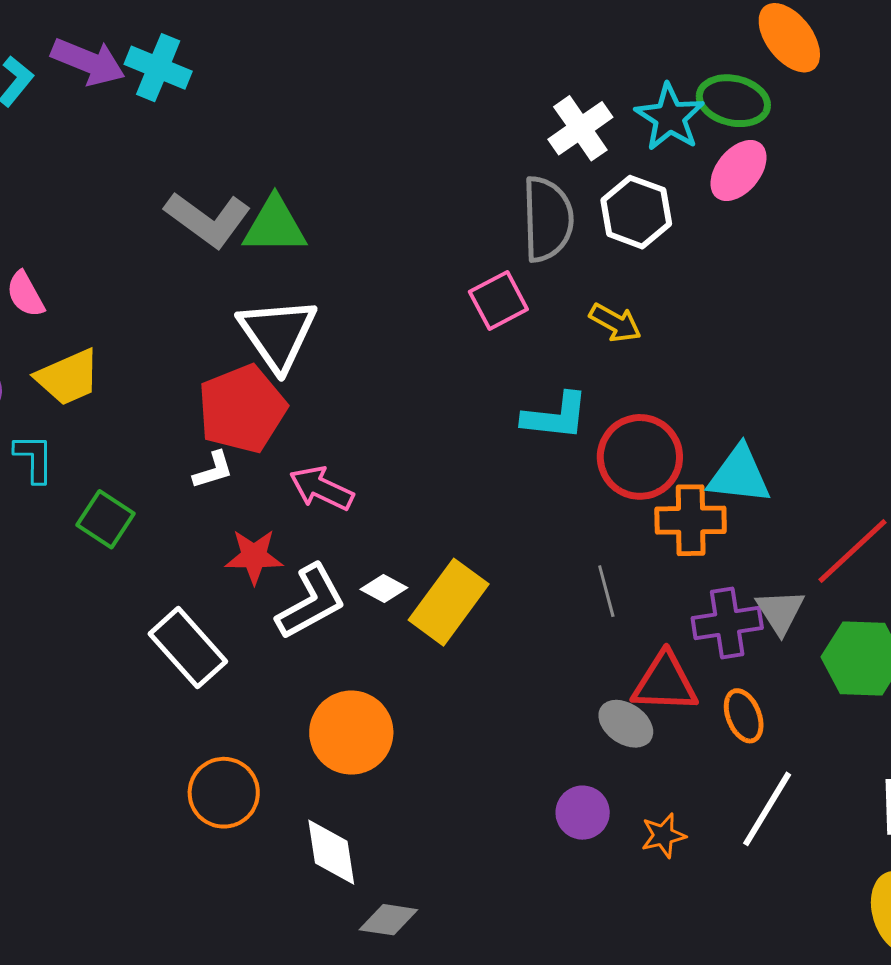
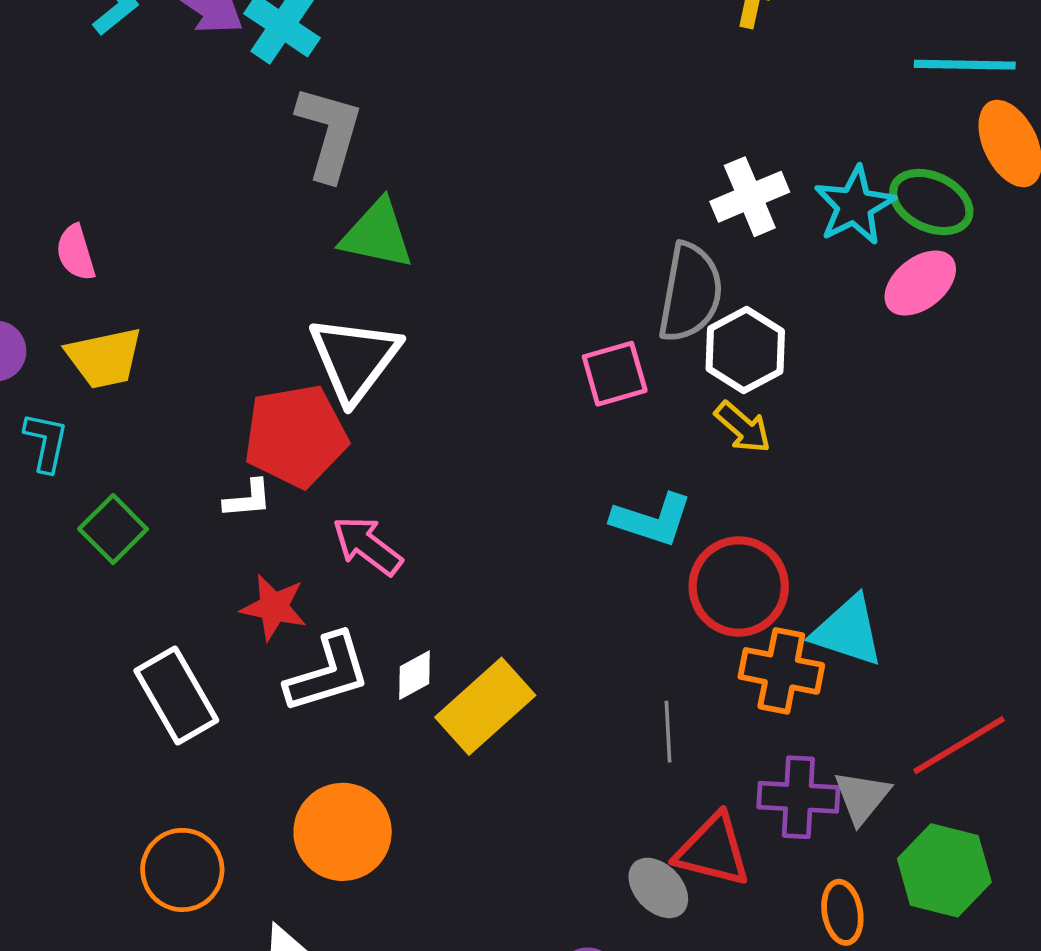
white hexagon: (636, 212) -> (745, 350), moved
gray L-shape: (208, 219) -> (329, 133), moved, turned -122
white diamond: (384, 588) -> (415, 675), turned -69
orange ellipse: (744, 716) -> (842, 912), moved

